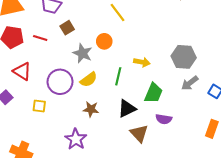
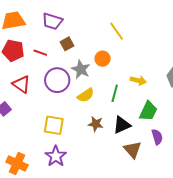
purple circle: (60, 82) -> (57, 80), moved
yellow square: (39, 106) -> (54, 125), moved, size x1.5
brown star: (91, 109) -> (96, 124), moved
purple semicircle: (164, 119) -> (157, 137), turned -119
purple star: (76, 139) -> (56, 156), moved

